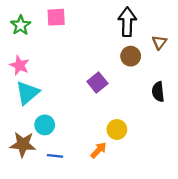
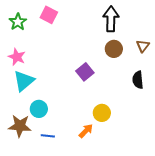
pink square: (56, 17) -> (49, 15), turned 30
brown triangle: (159, 42) -> (143, 46), moved

